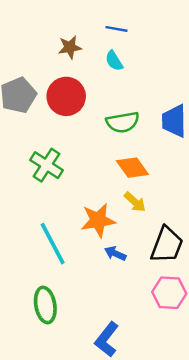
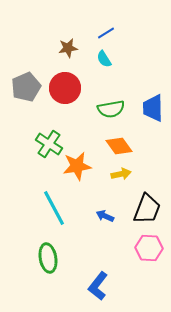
blue line: (116, 29) -> (106, 33), turned -42
yellow arrow: (135, 202) -> (121, 174), turned -54
orange star: (98, 220) -> (77, 166), moved

